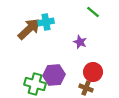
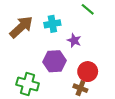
cyan cross: (46, 22) -> (52, 24), moved
purple hexagon: (54, 75) -> (54, 61), moved

